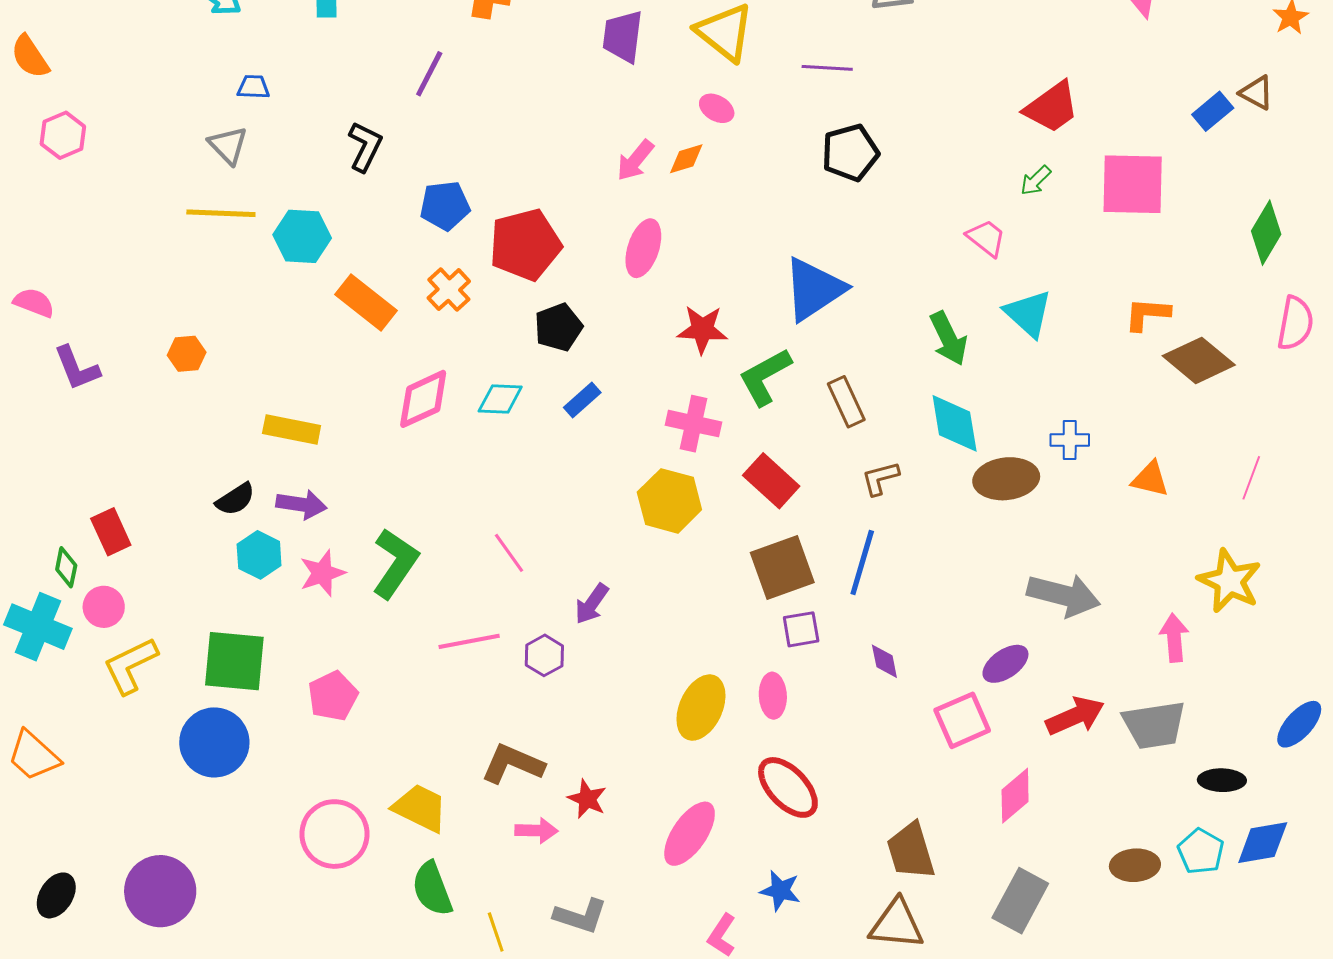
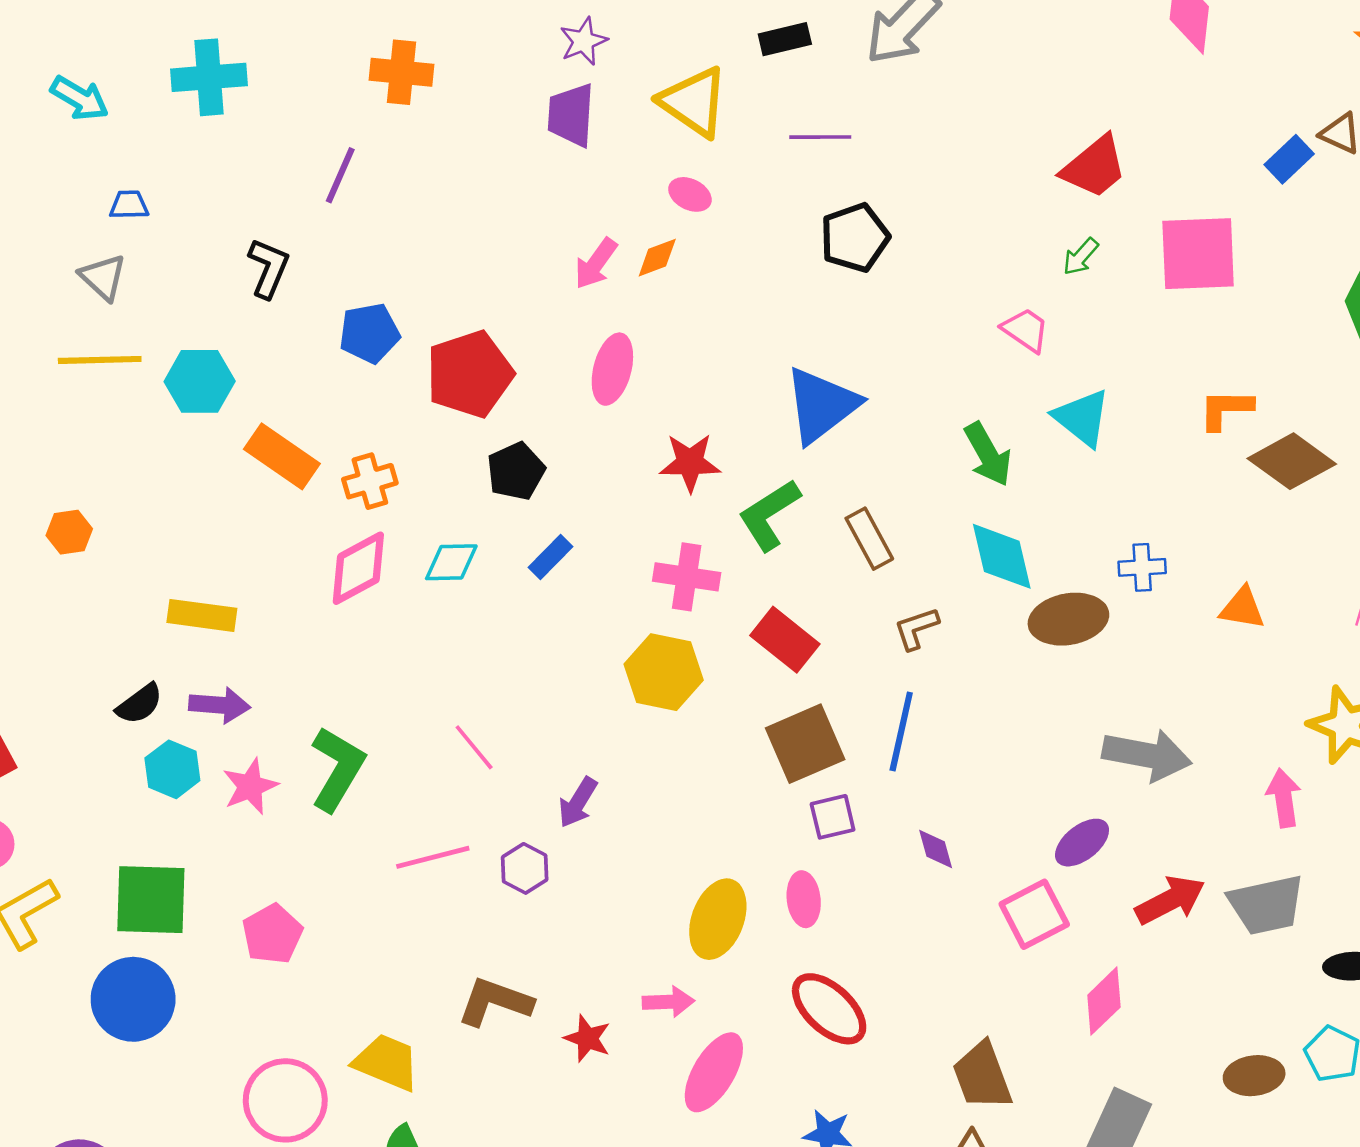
orange cross: (449, 290) -> (370, 481), moved, turned 30
pink arrow: (536, 831) -> (668, 1002), moved

